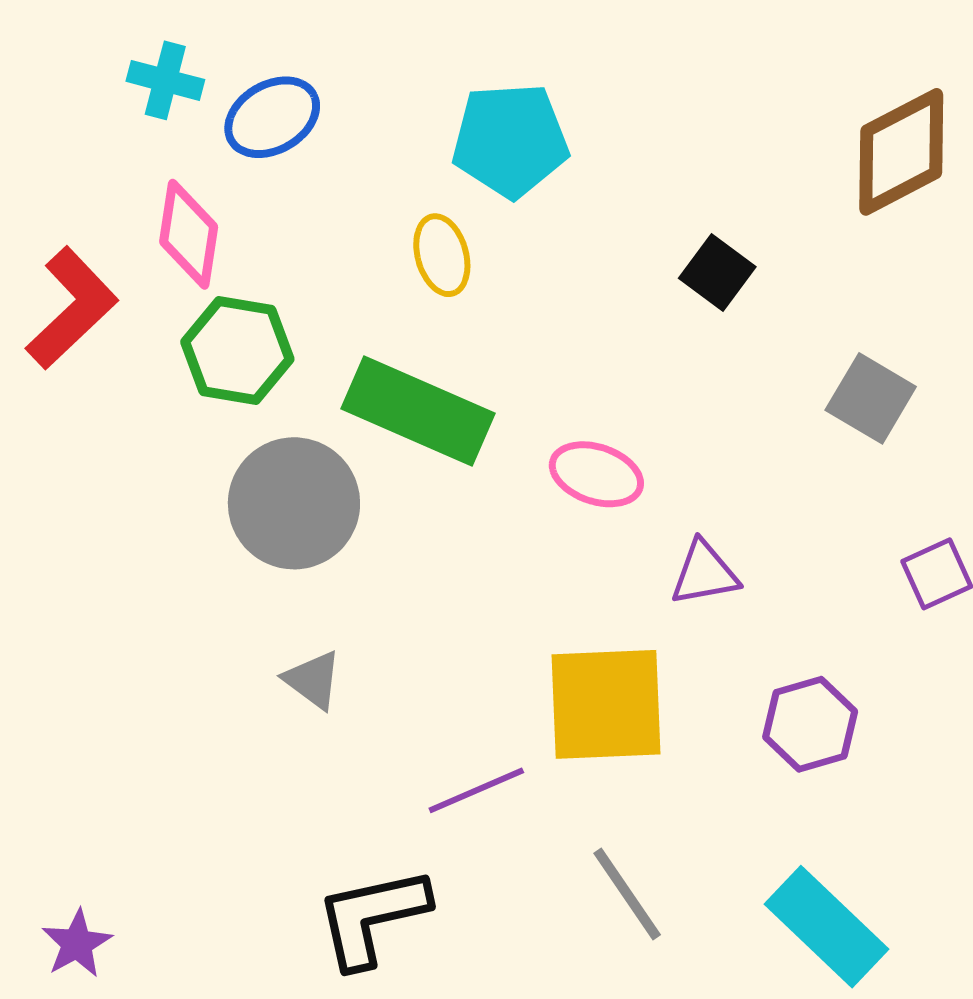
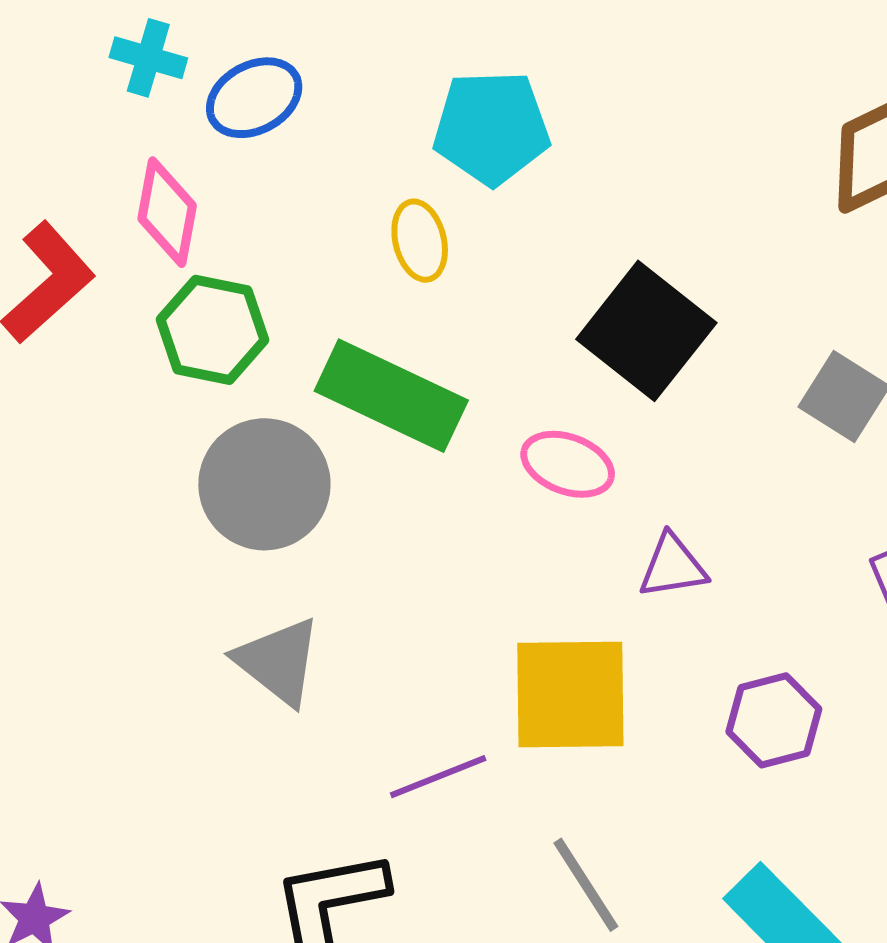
black square: (717, 272) -> (646, 331), moved, size x1.8
gray triangle: (313, 680) -> (278, 661), size x1.5

